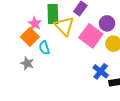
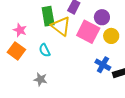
pink star: (35, 24) -> (20, 30), moved
orange square: (30, 37) -> (16, 51), moved
gray star: (27, 63) -> (40, 79), moved

